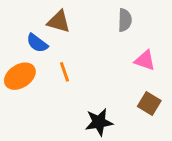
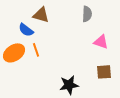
orange line: (64, 72) -> (36, 50), moved
brown square: (149, 103) -> (104, 72), turned -35

